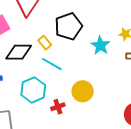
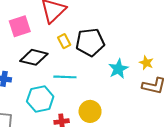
yellow rectangle: (45, 43) -> (64, 41), moved
cyan line: (52, 64) -> (65, 77), turned -40

